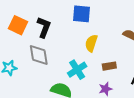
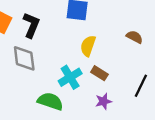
brown rectangle: (109, 66) -> (99, 73), moved, turned 40

